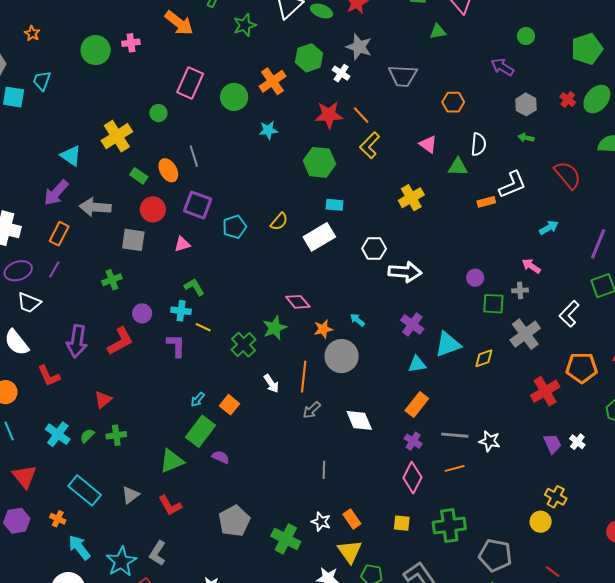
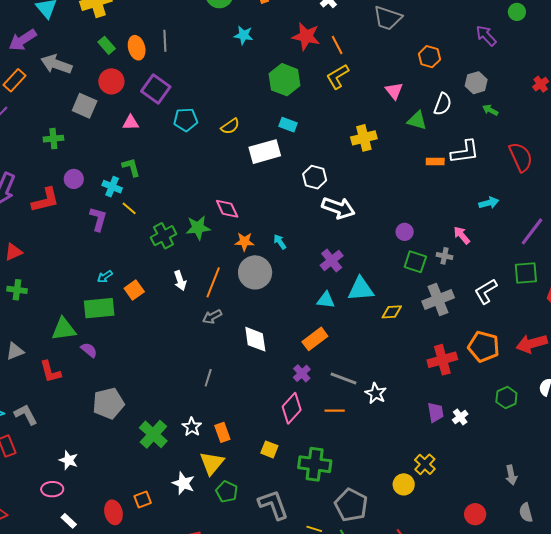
gray hexagon: (526, 104) -> (476, 83), moved
green rectangle: (200, 431) -> (99, 308), turned 32
purple semicircle: (221, 457) -> (89, 350), moved
gray L-shape: (158, 553) -> (26, 414), turned 105

